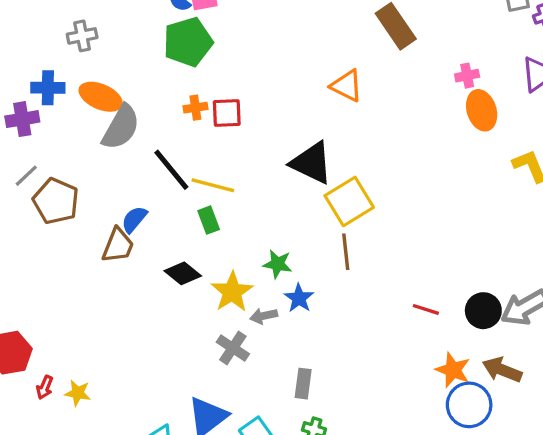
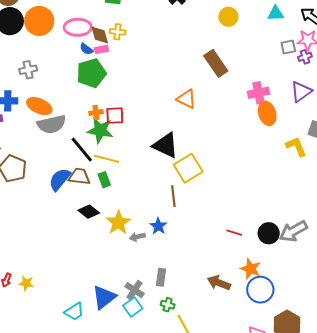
pink cross: (467, 76) -> (258, 93), size x1.5
gray semicircle: (121, 127) -> (52, 124), turned 48
blue semicircle: (134, 219) -> (60, 179), size x1.4
brown trapezoid: (118, 245) -> (79, 177), moved, turned -105
brown line: (346, 252) -> (173, 196), moved
green star: (278, 264) -> (100, 130), moved, size x1.5
gray cross: (233, 348) -> (135, 290), moved
brown arrow: (502, 370) -> (219, 283), moved

